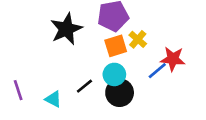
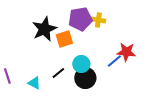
yellow cross: (138, 39) -> (98, 20), moved, turned -32
orange square: (116, 46) -> (64, 39), moved

